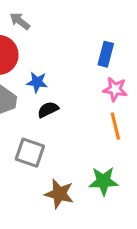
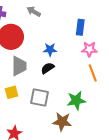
gray arrow: (20, 21) -> (34, 11), moved
blue star: (37, 82) -> (50, 50), moved
green star: (104, 181) -> (76, 100), moved

